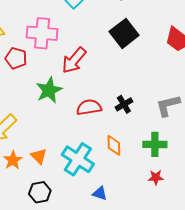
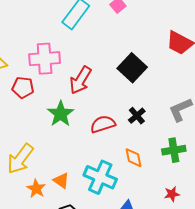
black square: (124, 33) -> (132, 68), moved
red star: (156, 177) -> (172, 194), moved

